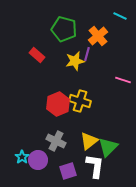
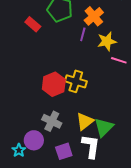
red rectangle: (37, 55) -> (33, 24), moved
yellow star: (75, 61) -> (107, 41), moved
cyan star: (22, 157) -> (19, 150), moved

